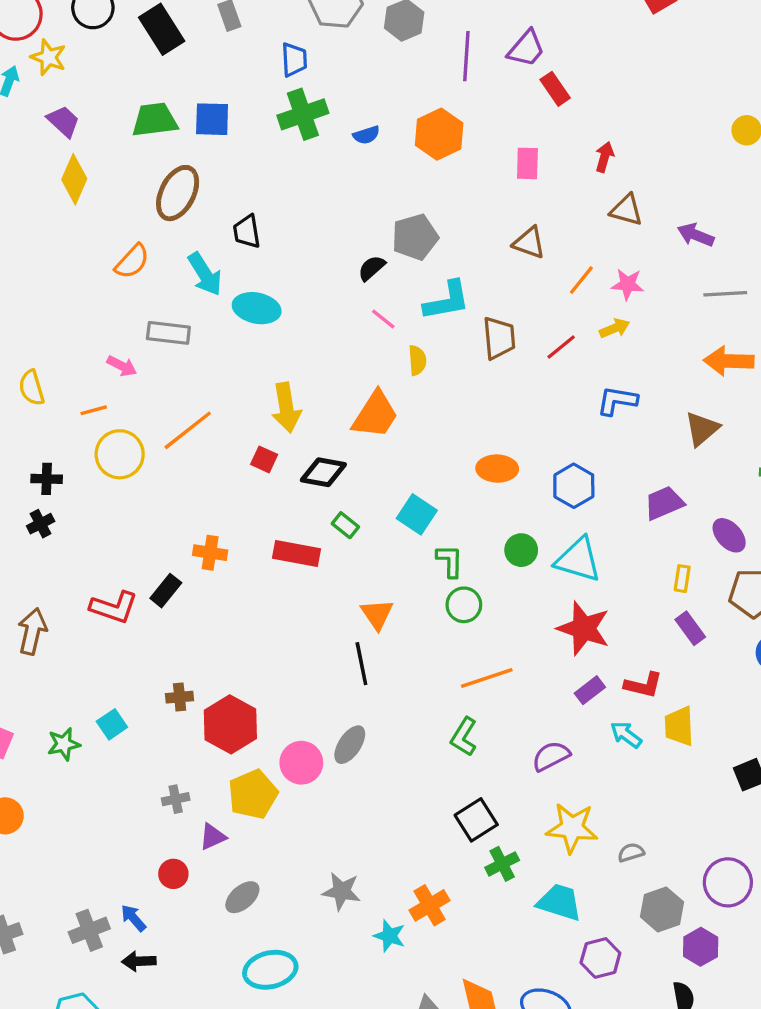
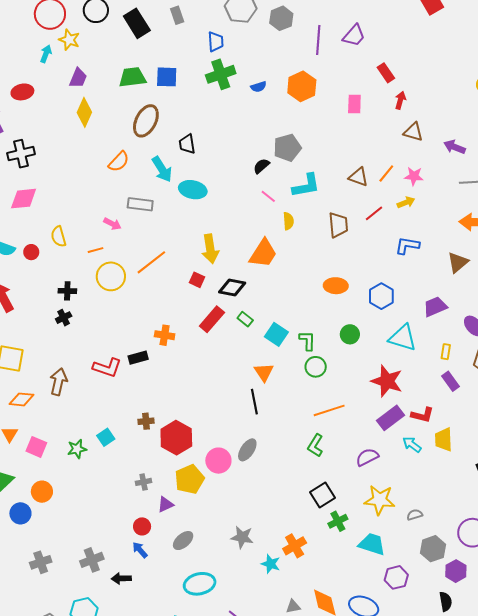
red rectangle: (555, 89) -> (386, 73), moved
purple trapezoid: (63, 121) -> (78, 78), turned 70
brown triangle: (529, 243) -> (358, 177), moved
brown trapezoid: (499, 338) -> (338, 225), moved
cyan square: (417, 514) -> (276, 334), moved
red rectangle: (297, 553) -> (212, 319), moved, turned -60
cyan triangle: (578, 560) -> (403, 338), moved
black rectangle: (166, 591) -> (138, 358), turned 36
purple rectangle: (590, 690) -> (391, 418), size x1.5
blue arrow: (133, 918) -> (140, 550), moved

